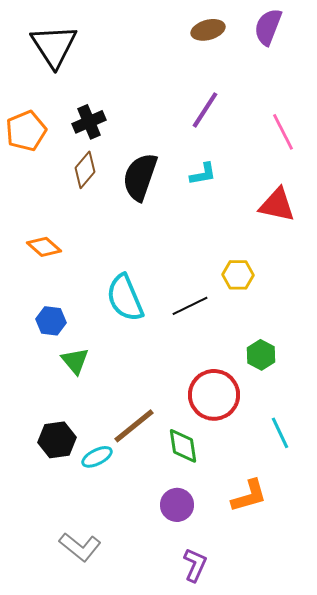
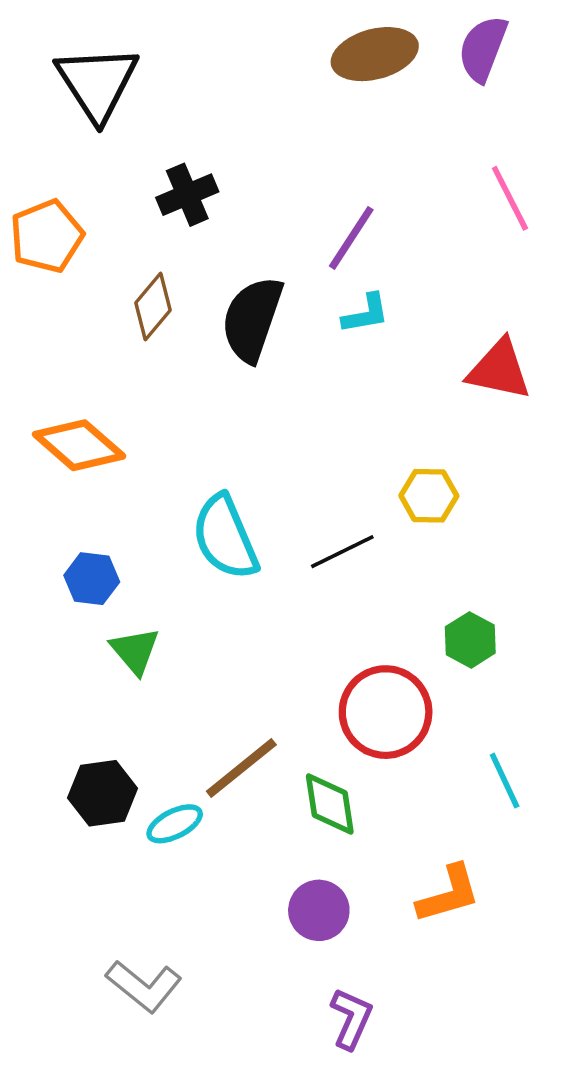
brown ellipse: (208, 30) -> (375, 54), size x1.4
purple line: (205, 110) -> (351, 238), moved
black cross: (89, 122) -> (187, 195), moved
pink line: (283, 132) -> (510, 198), moved
orange diamond: (44, 247) -> (79, 445), size x1.4

